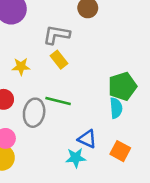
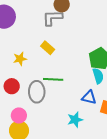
gray L-shape: (56, 35) -> (52, 18), moved
blue triangle: (87, 139) -> (89, 97), moved

